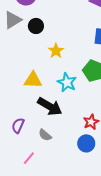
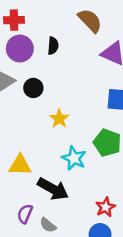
yellow triangle: (33, 80) -> (20, 165), moved
purple semicircle: (18, 126) -> (25, 214), moved

